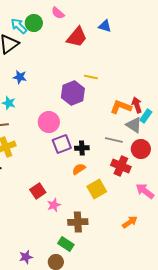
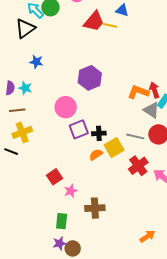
yellow line: (91, 77) -> (110, 25), moved
gray line: (114, 140) -> (135, 136), moved
red cross: (121, 166) -> (138, 166), moved, turned 30
yellow square: (97, 189) -> (114, 148), moved
orange arrow: (130, 222) -> (147, 236), moved
green rectangle: (66, 244) -> (62, 221), moved, turned 63
purple star: (26, 257) -> (60, 243), moved

